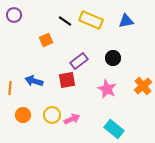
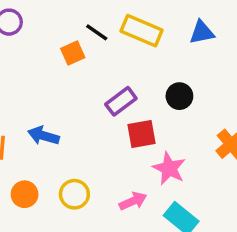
orange square: (46, 40) -> (73, 53), moved
red square: (67, 80) -> (142, 134), moved
pink star: (107, 89) -> (169, 168), moved
pink arrow: (72, 119) -> (133, 201), moved

